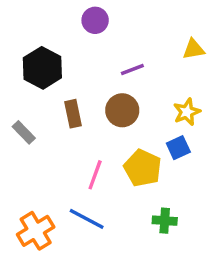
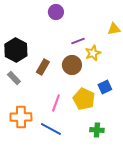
black hexagon: (42, 68) -> (16, 50), moved
yellow star: (187, 112) -> (93, 53), moved
brown rectangle: (73, 114) -> (43, 67), turned 42
orange cross: (36, 231) -> (21, 117), moved, turned 30

